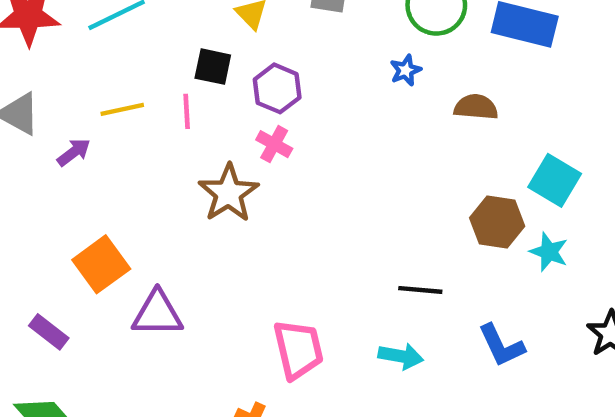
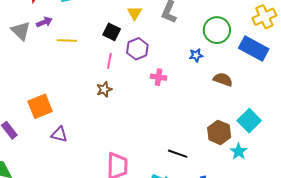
pink line: (187, 111) -> (109, 61), moved
pink cross: (274, 144) -> (159, 77), moved, turned -35
purple arrow: (74, 152) -> (44, 22), moved
brown star: (229, 193) -> (104, 89), size x0.6
purple triangle: (157, 314) -> (59, 134), size x0.7

